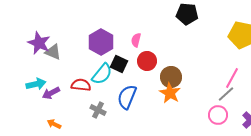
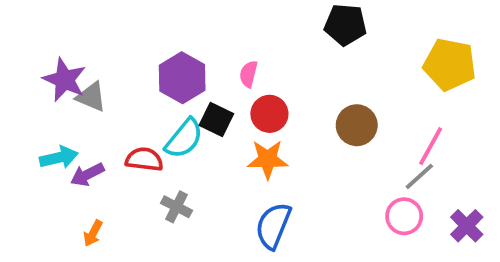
brown circle: (171, 77) -> (357, 125), moved
orange star: (170, 93) -> (268, 159), moved, turned -30
blue semicircle: (127, 97) -> (273, 226), moved
orange arrow: (54, 124) -> (93, 233), turned -88

